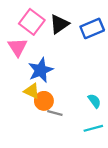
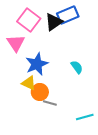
blue rectangle: (92, 28) -> (68, 15), moved
cyan semicircle: (94, 101) -> (77, 67), moved

